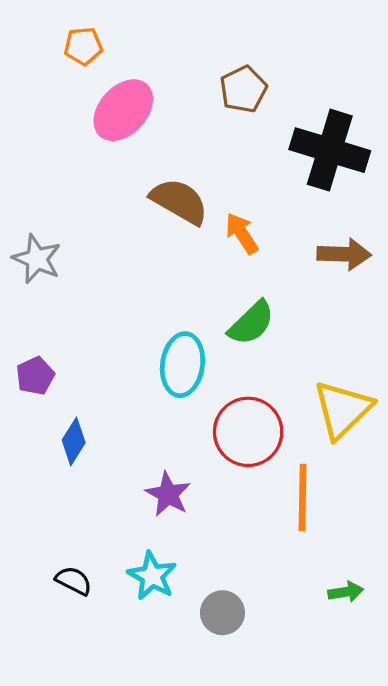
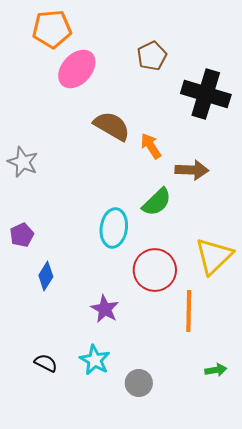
orange pentagon: (83, 46) -> (52, 29), size x1.6
brown arrow: (344, 254) -> (192, 170), moved

